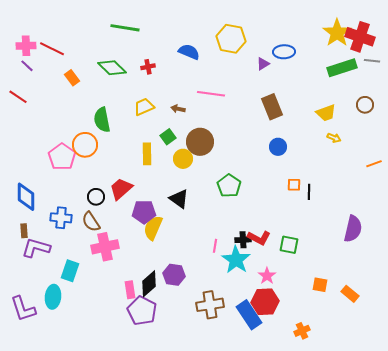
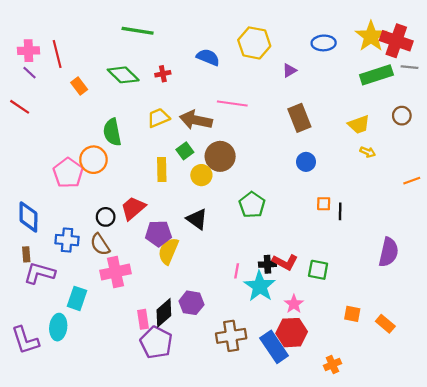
red line: (52, 49) -> (57, 54), turned 50
blue ellipse: (284, 52) -> (324, 43), moved
brown arrow: (178, 109) -> (196, 120), size x2.0

